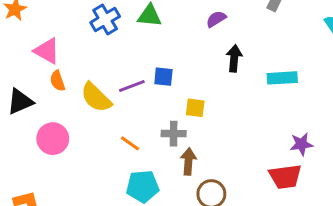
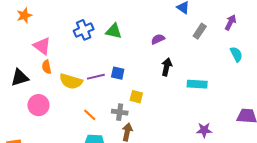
yellow semicircle: (96, 97) -> (71, 81), turned -35

